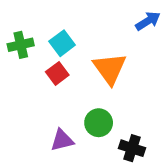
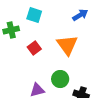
blue arrow: (148, 21) -> (80, 15), moved
cyan square: (62, 43) -> (34, 15), moved, turned -35

